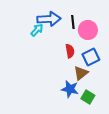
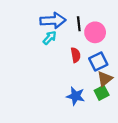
cyan arrow: (37, 30) -> (50, 38), moved
brown triangle: (81, 73) -> (105, 79), moved
green square: (88, 97) -> (102, 93), moved, turned 32

